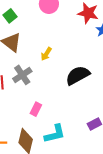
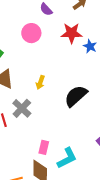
pink rectangle: (36, 109) -> (44, 147), moved

